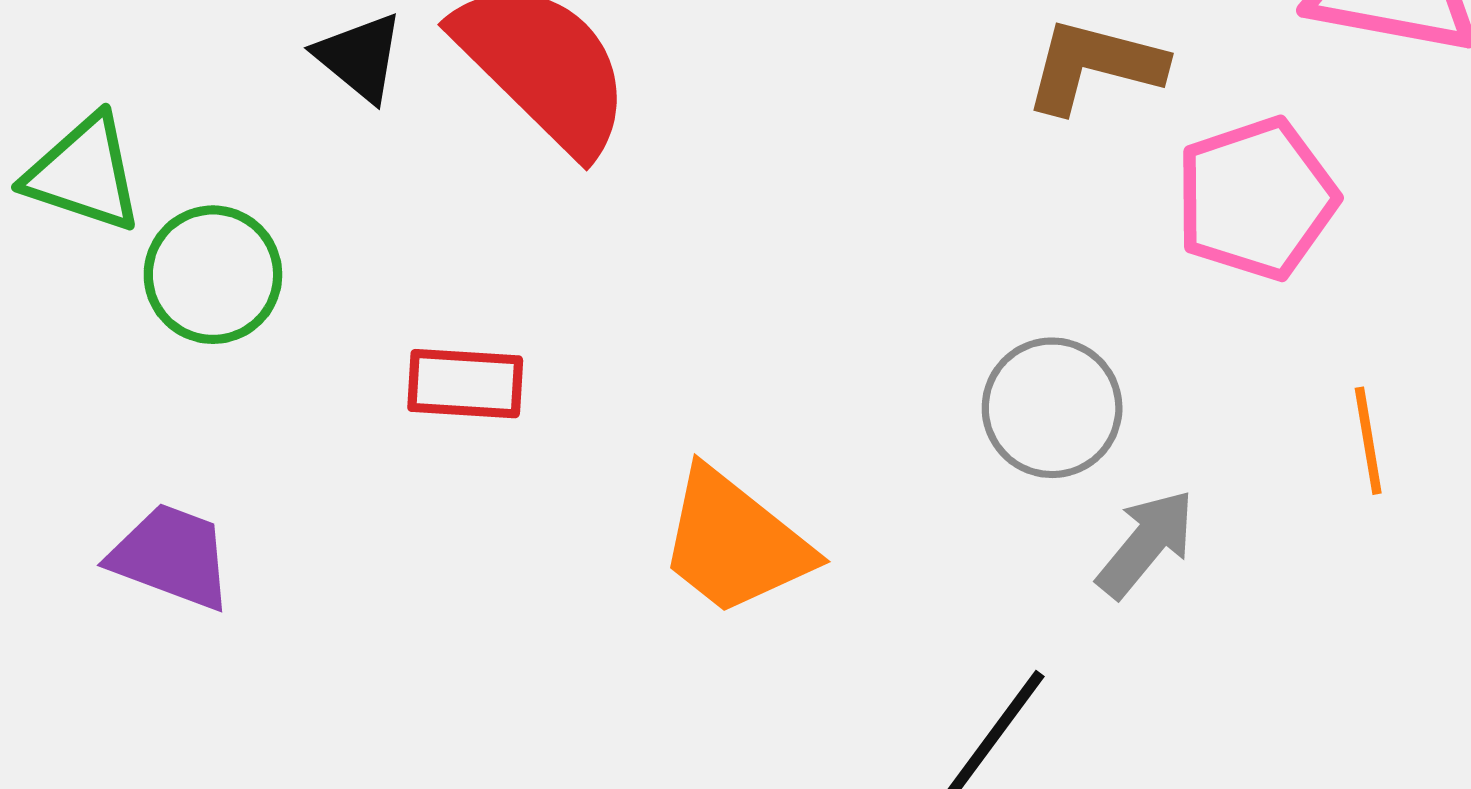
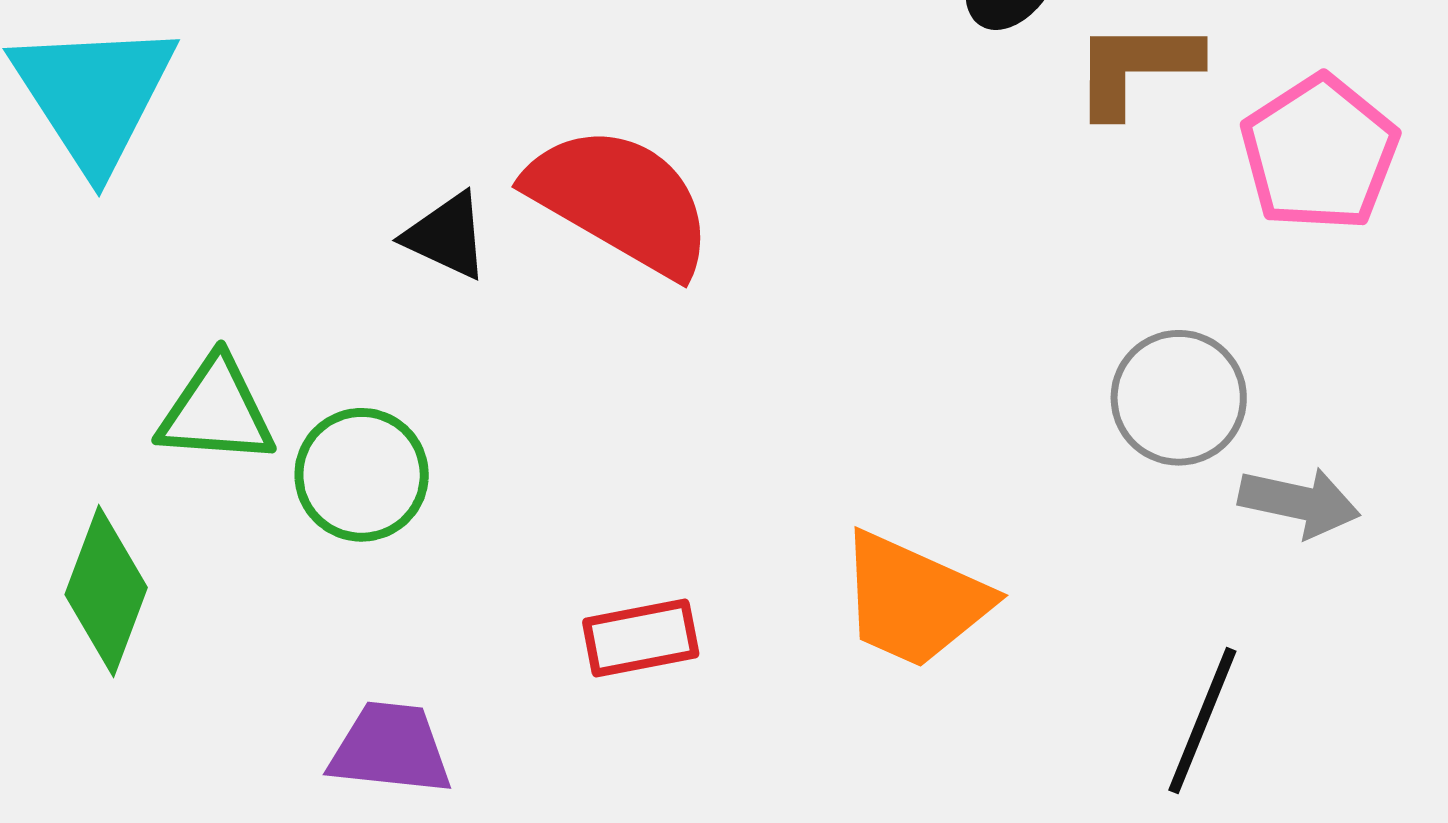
red rectangle: (465, 384) -> (641, 638), moved
gray arrow: (1146, 543) -> (1299, 502), turned 77

